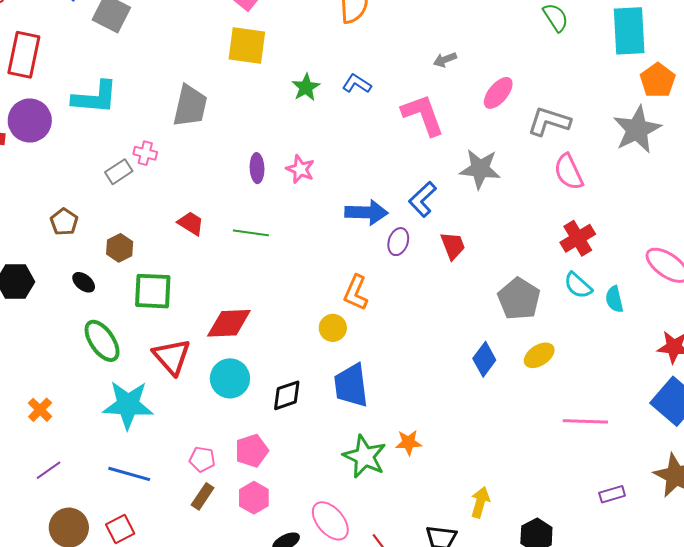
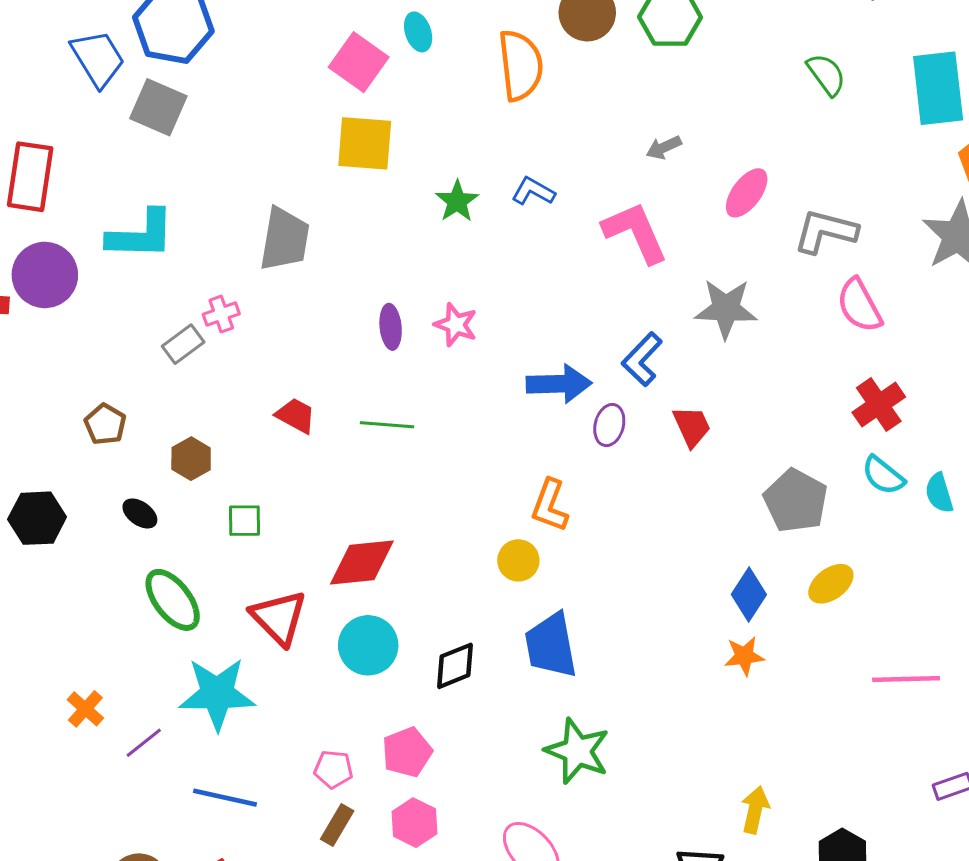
pink cross: (145, 153) -> (221, 314), turned -30
green square: (153, 291) -> (244, 521), size x0.6
orange star: (409, 442) -> (744, 656), moved
purple line: (49, 470) -> (144, 743), moved

